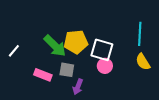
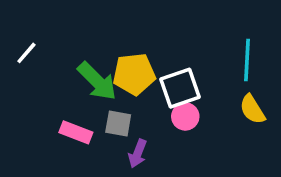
white square: (102, 50) -> (180, 88), turned -35
white line: (14, 51) -> (26, 53), moved

